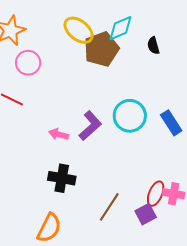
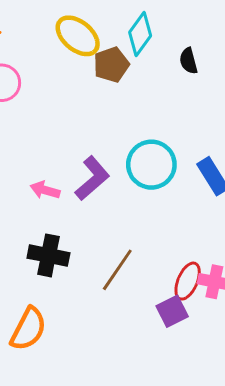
cyan diamond: (120, 28) -> (140, 34), turned -32
brown pentagon: (101, 49) -> (111, 65), size x0.7
brown line: (109, 207) -> (117, 270), moved

